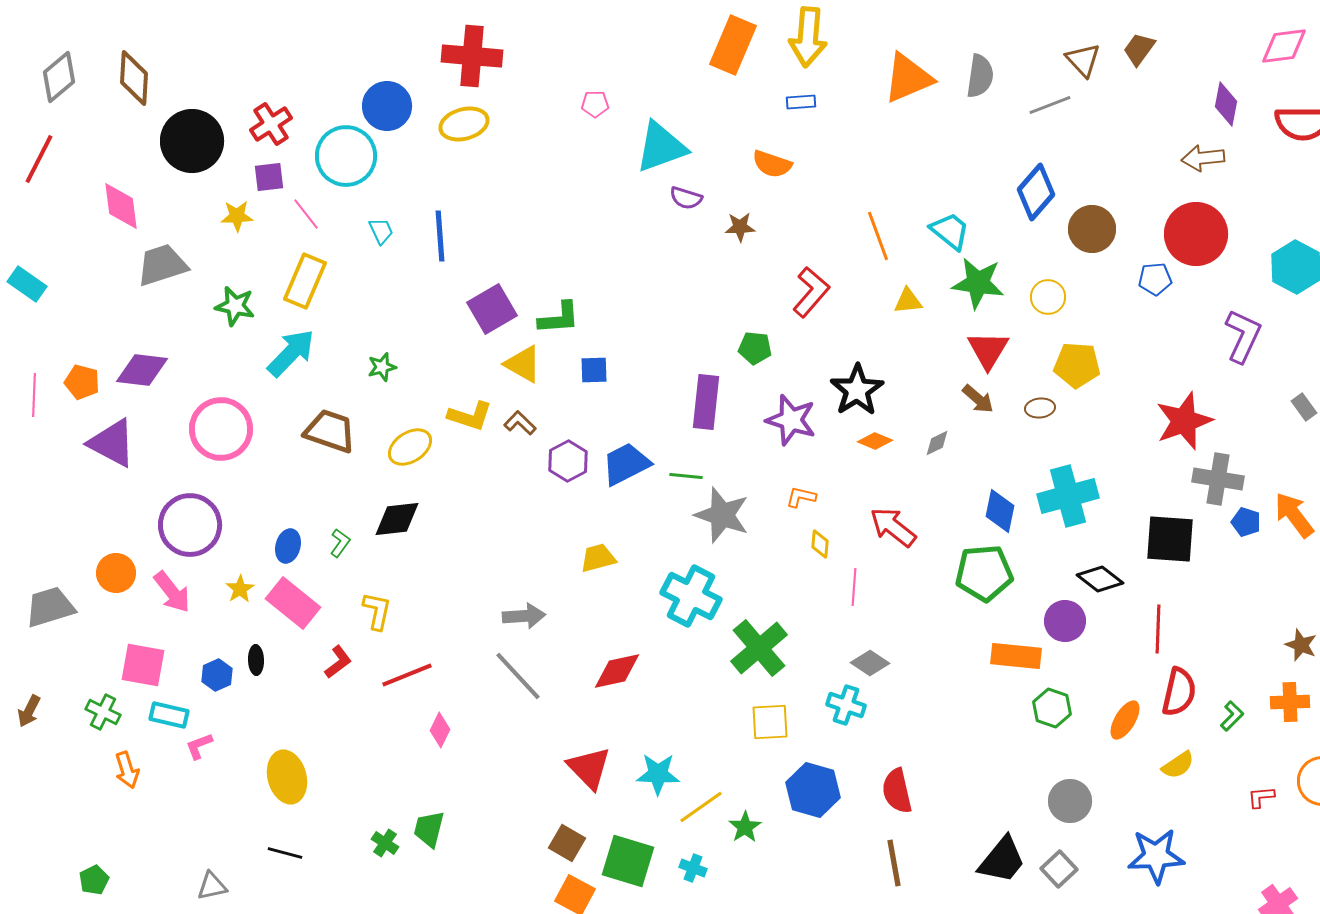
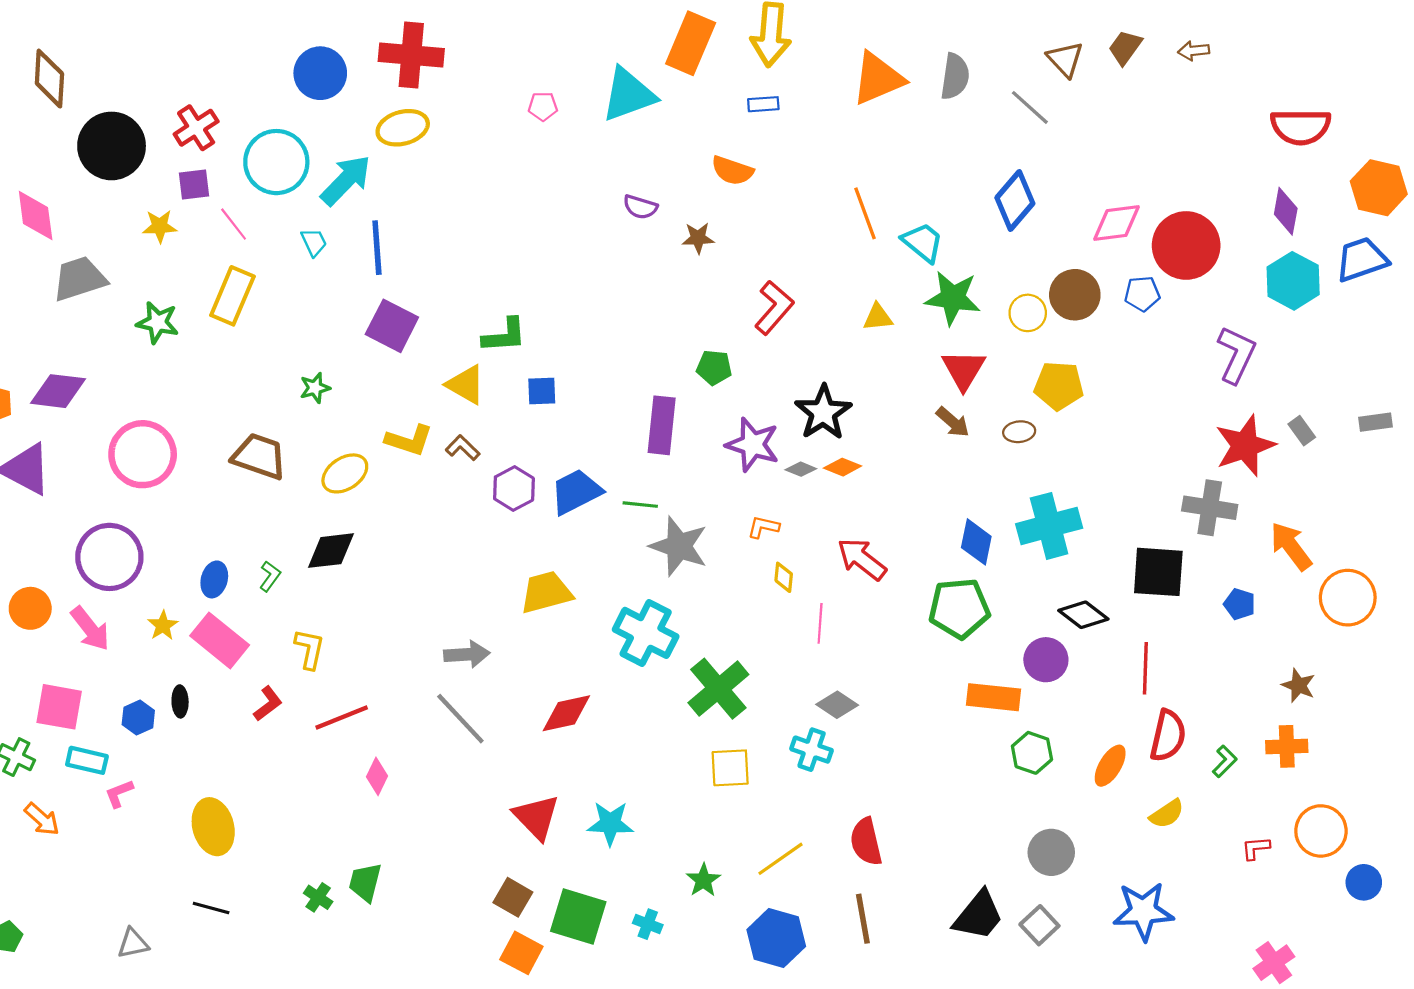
pink diamond: (1284, 46) -> (1117, 223), moved
purple diamond: (1226, 104) -> (1286, 211), moved
gray line: (1050, 105) -> (1030, 107), turned 63
blue circle: (387, 106) -> (320, 73), moved
cyan triangle: (661, 147) -> (628, 95), moved
brown arrow: (1203, 158) -> (1194, 51), moved, size x0.7
brown circle: (1092, 229) -> (1075, 295), moved
orange line: (878, 236) -> (865, 213), moved
purple square: (492, 309) -> (392, 326), moved, turned -33
cyan arrow: (291, 353) -> (346, 180), moved
red star: (1184, 421) -> (1245, 446), moved
gray diamond: (937, 443) -> (801, 469), moved, turned 48
blue pentagon: (1246, 522) -> (1240, 604), moved
yellow trapezoid: (598, 558) -> (546, 592), size x1.4
orange arrow: (127, 770) -> (42, 819), turned -30
blue hexagon: (813, 790) -> (776, 938), moved
yellow line: (701, 807) -> (780, 859), moved

